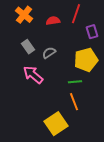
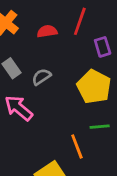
yellow pentagon: (86, 60) -> (94, 87), turned -30
green line: (75, 82) -> (100, 127), moved

